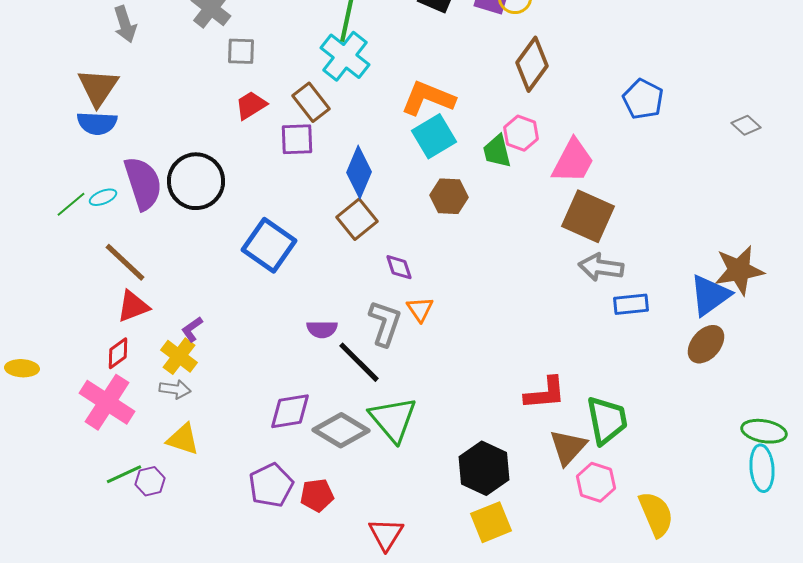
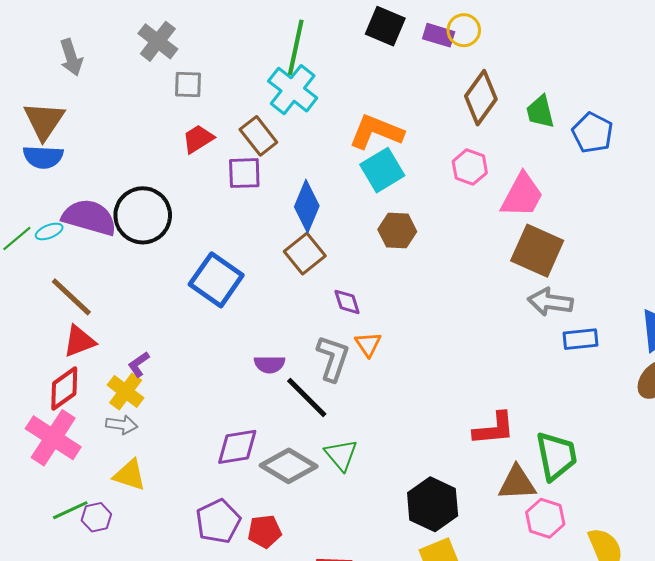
green trapezoid: (497, 151) -> (540, 112), moved
purple semicircle: (143, 183) -> (89, 217), turned -56
red diamond: (118, 353) -> (64, 388), size x1.4
green triangle: (393, 419) -> (341, 455), size x0.7
brown triangle: (568, 447) -> (517, 483), turned 45

